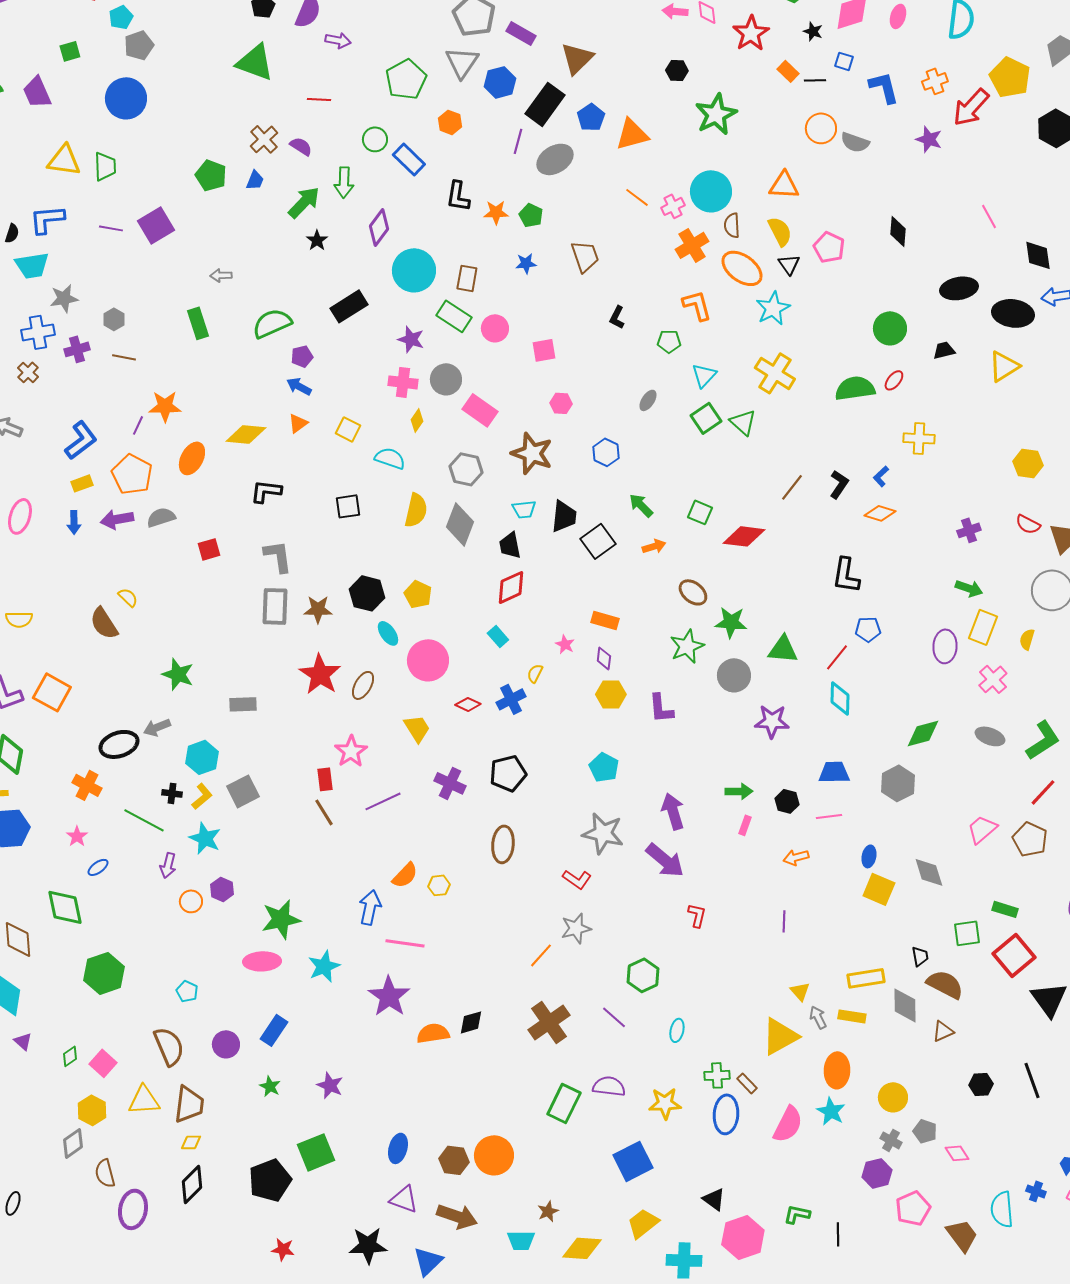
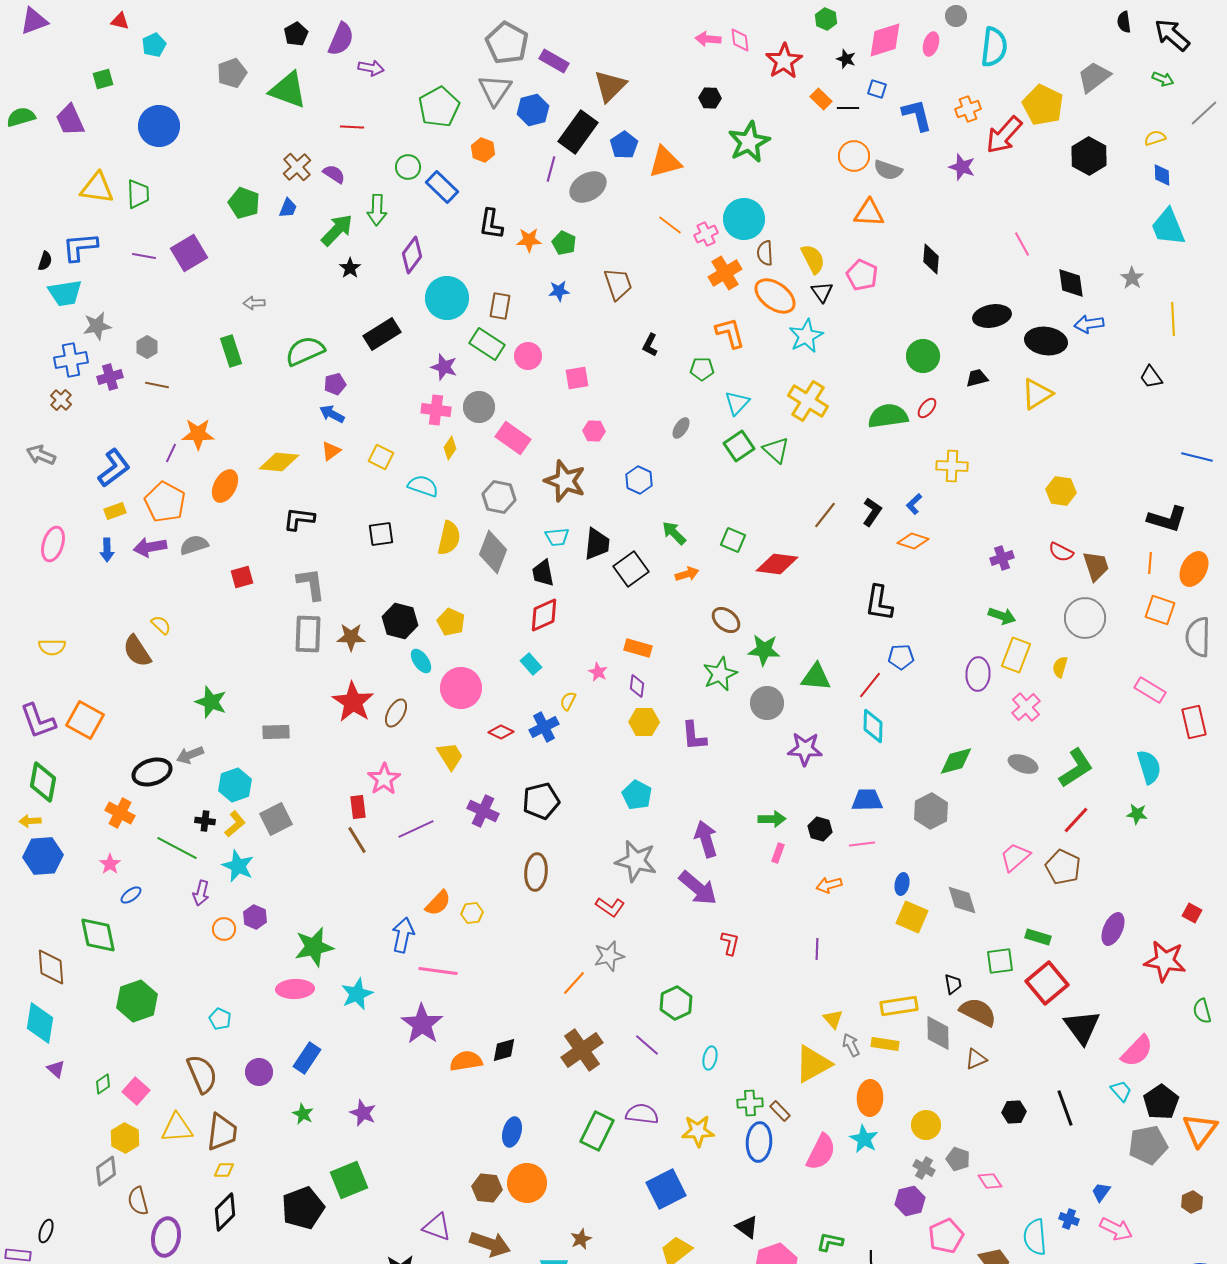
gray pentagon: (139, 45) -> (232, 73), moved
orange triangle: (784, 185) -> (869, 213), moved
blue ellipse: (398, 1148) -> (512, 1132), moved

